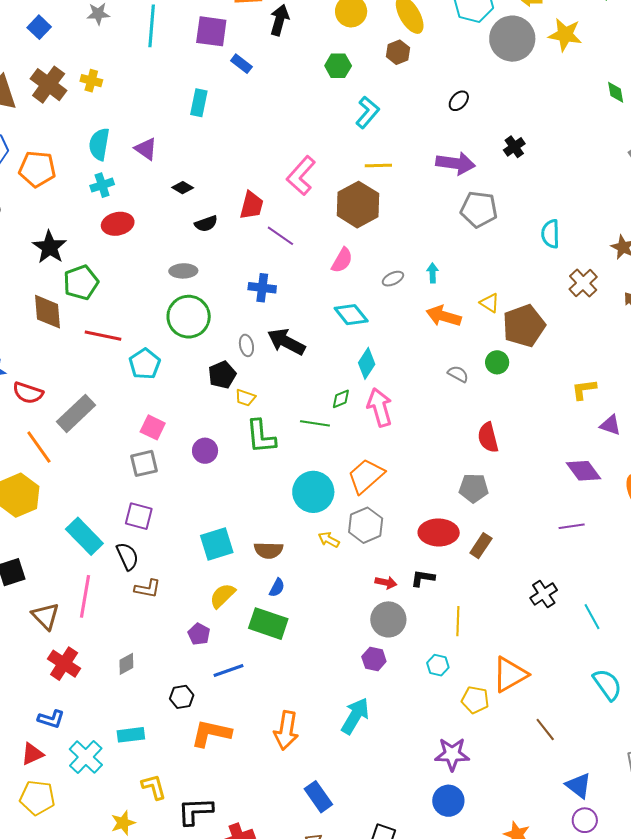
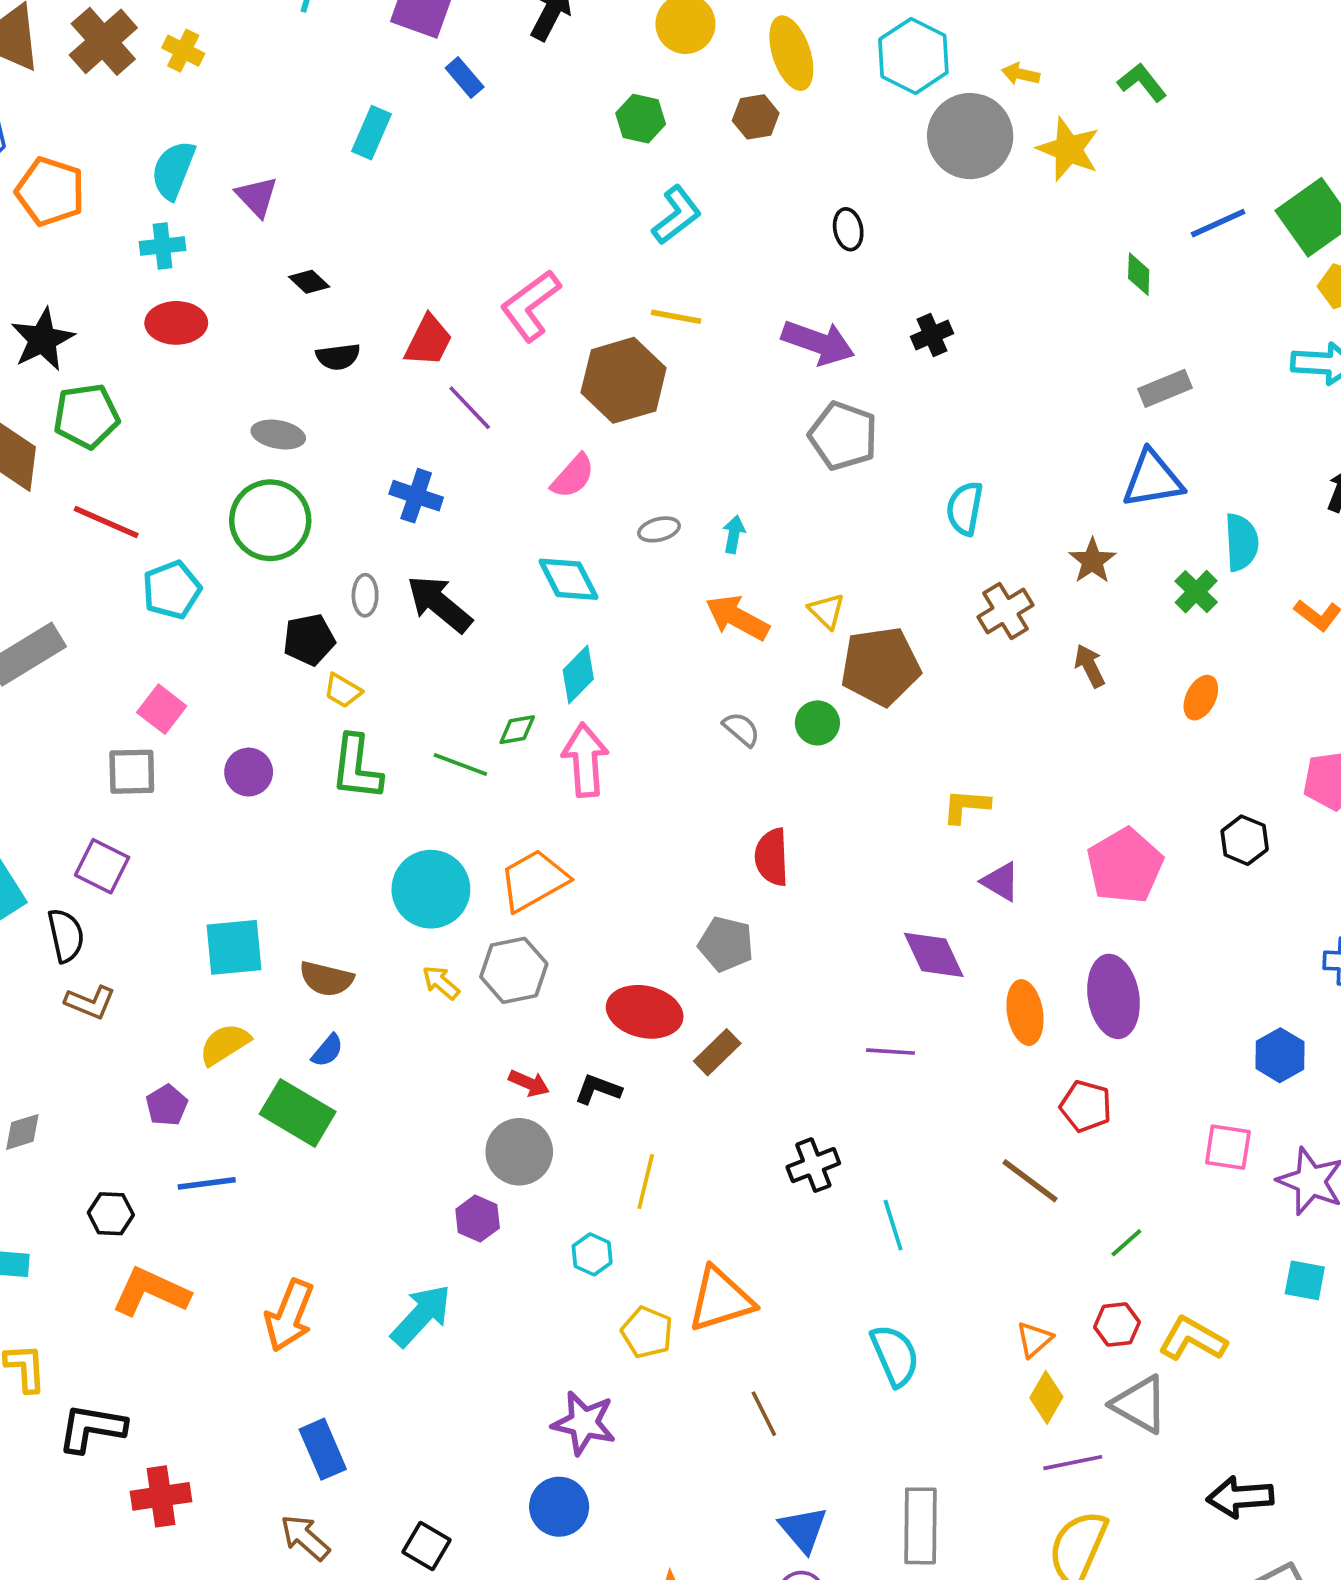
black ellipse: (459, 101) -> (848, 229), turned -65

